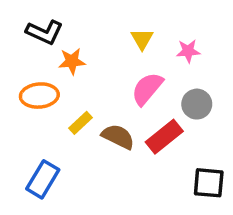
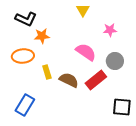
yellow triangle: (142, 39) -> (83, 10), moved
pink semicircle: (147, 89) -> (86, 52), turned 85
yellow rectangle: (80, 123) -> (47, 72), turned -64

